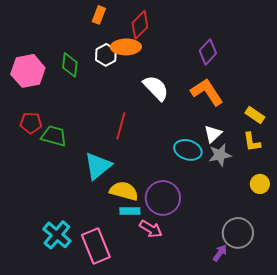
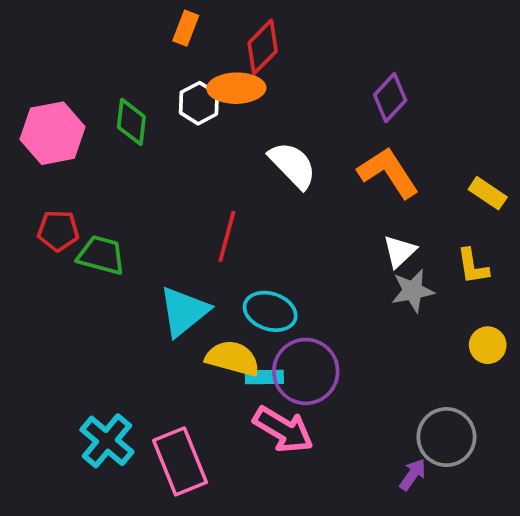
yellow rectangle: (255, 115) -> (488, 193), moved
cyan ellipse: (188, 150) -> (270, 311), moved
cyan rectangle: (130, 211) -> (264, 377), moved
pink arrow: (151, 229) -> (283, 430), size x1.4

